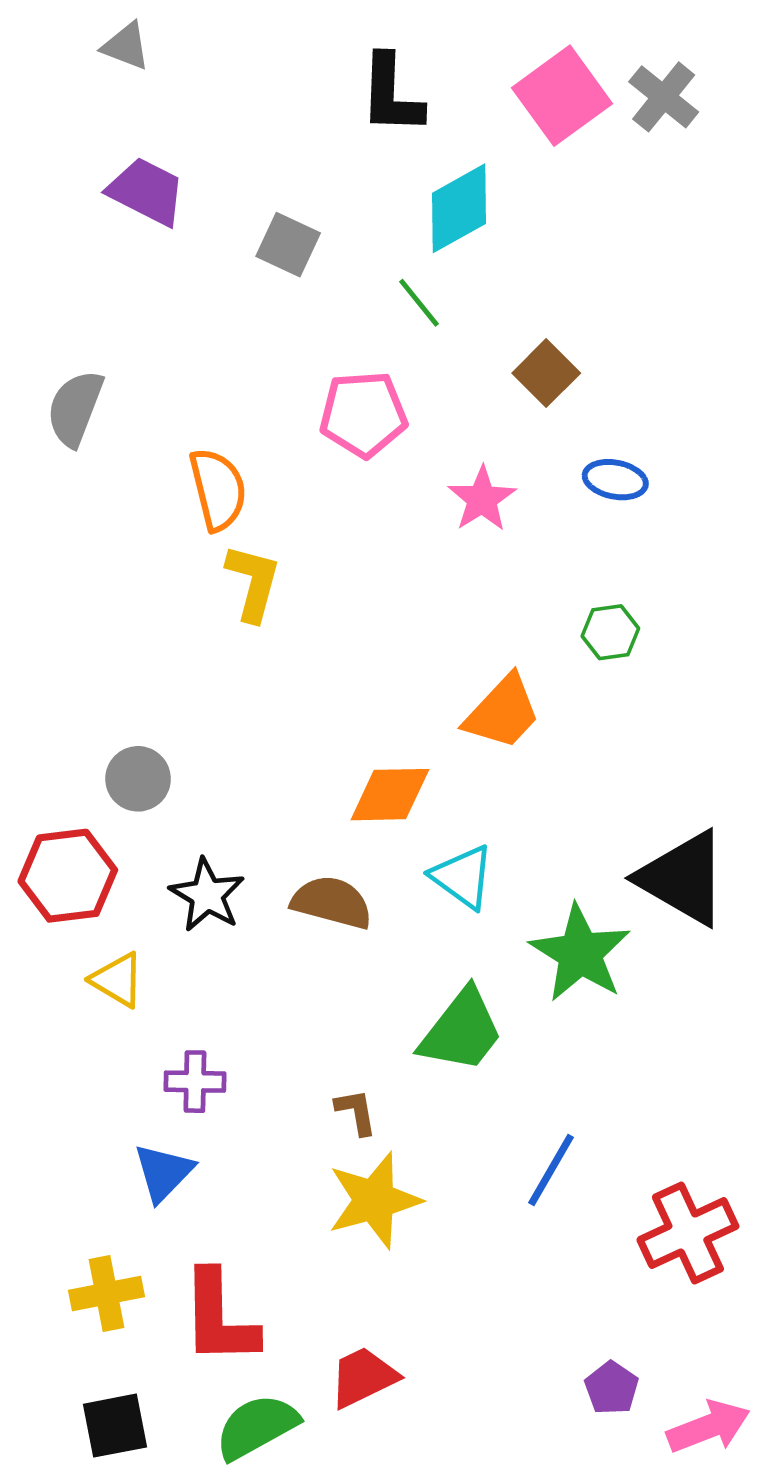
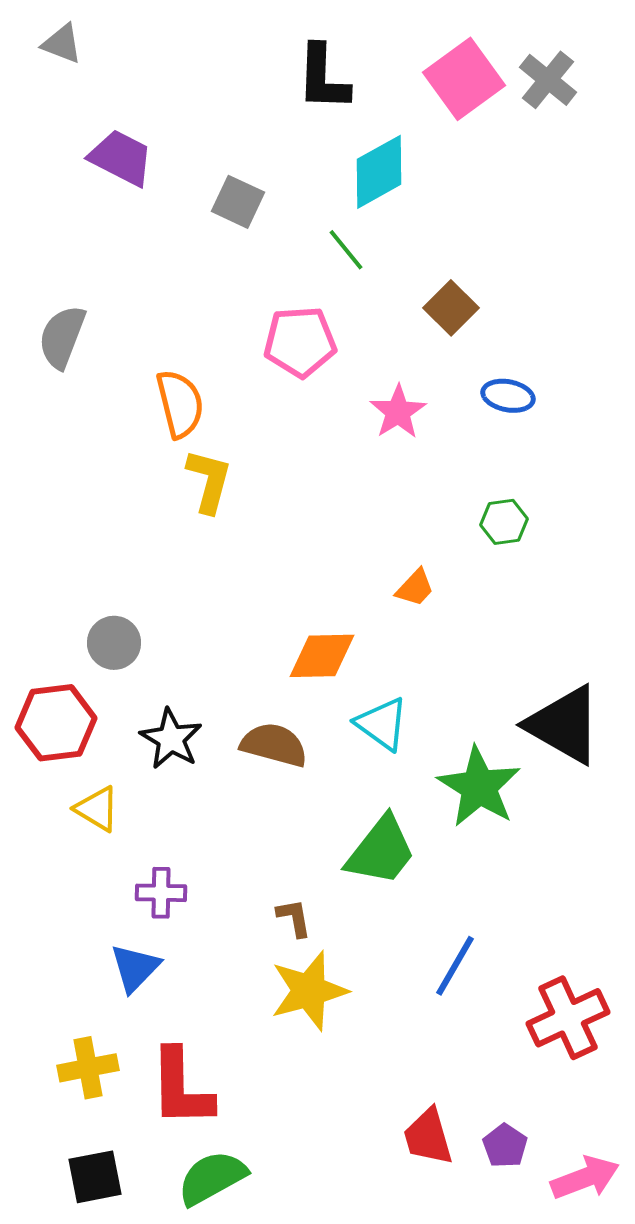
gray triangle: (126, 46) -> (62, 44), moved
orange trapezoid: (503, 712) -> (415, 588), size x0.6
red trapezoid: (363, 1377) -> (428, 1137), moved, turned -80

